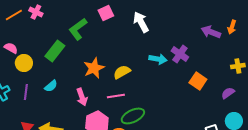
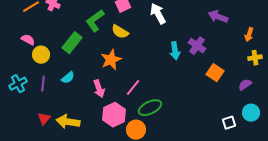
orange arrow: (232, 27) -> (249, 35), moved
purple arrow: (211, 32) -> (218, 17), moved
cyan arrow: (158, 59) -> (175, 51), turned 72
yellow semicircle: (122, 72) -> (120, 32), moved, turned -120
pink line: (116, 96) -> (133, 88), turned -42

